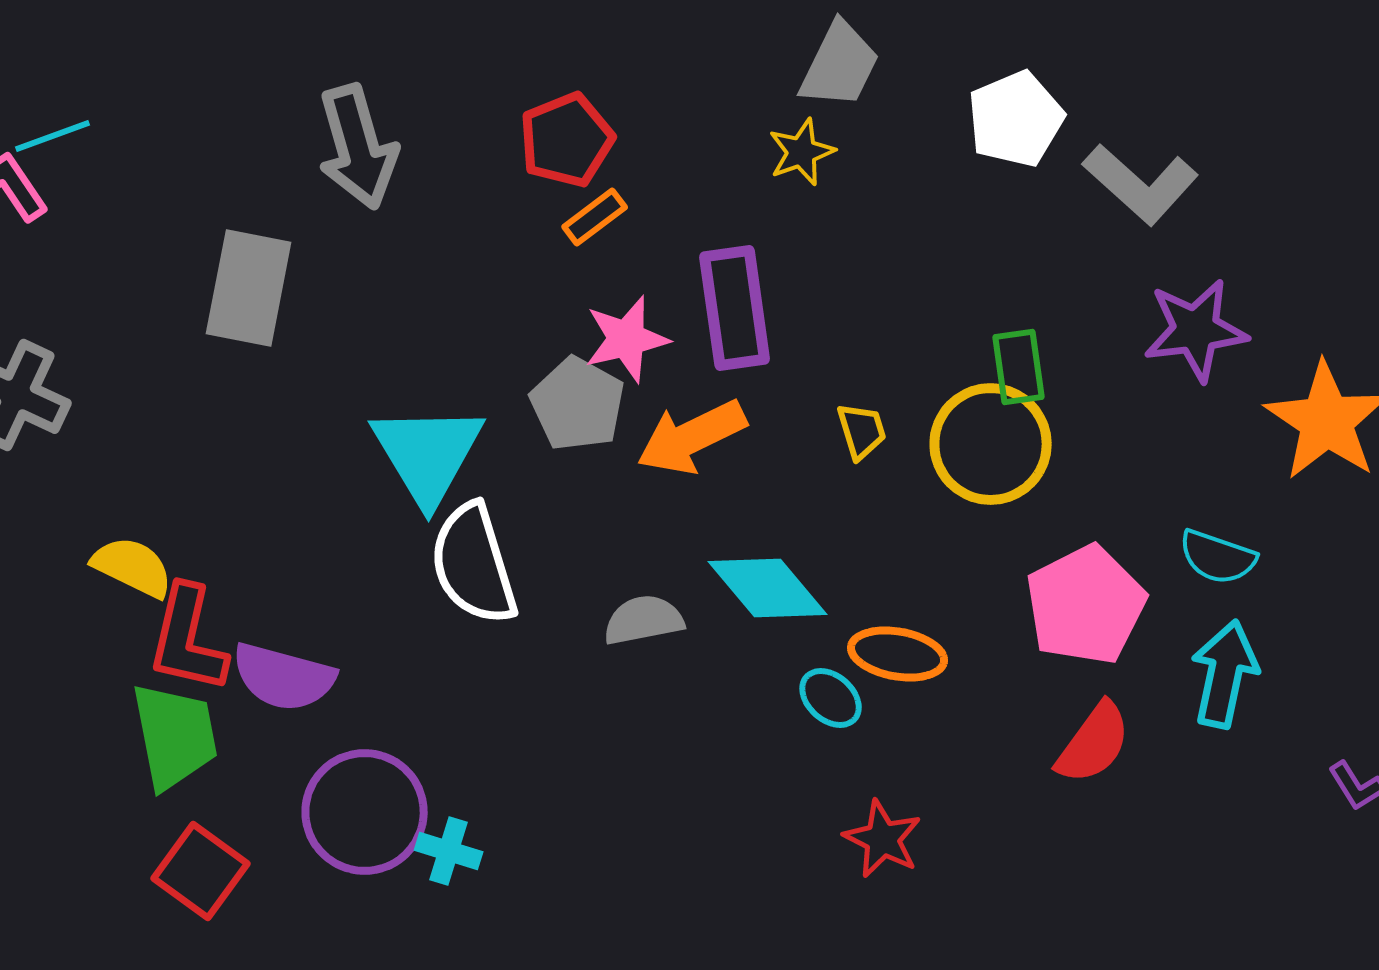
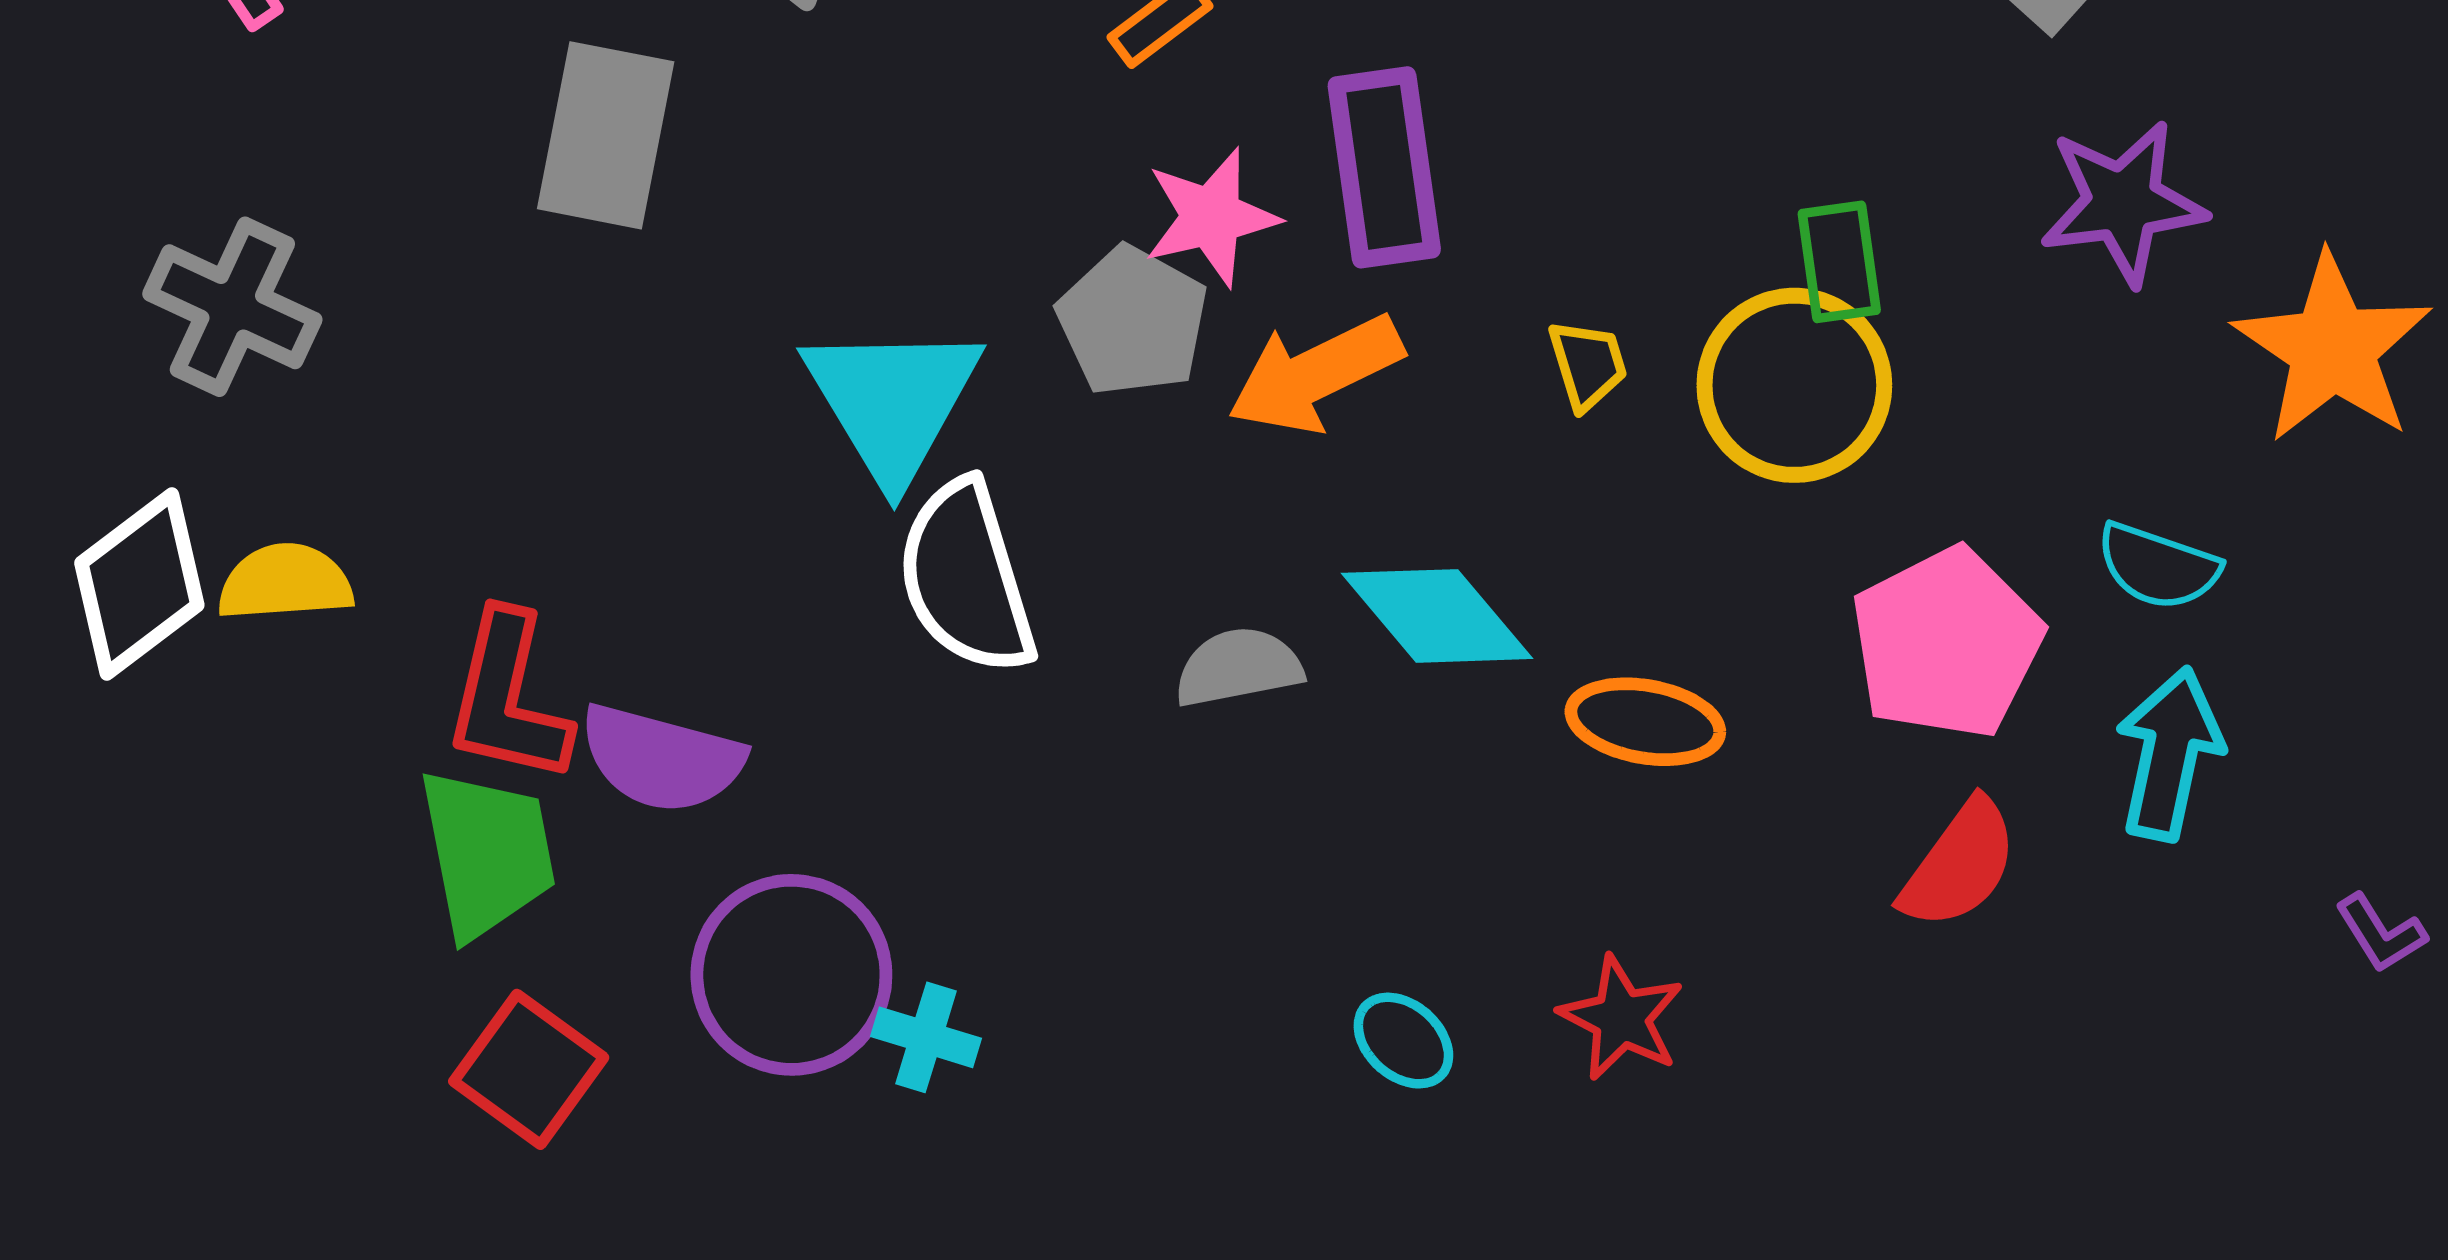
yellow semicircle: (133, 567) -> (285, 582), moved, turned -30
cyan ellipse: (831, 698) -> (1403, 1041), moved

